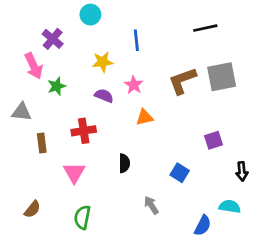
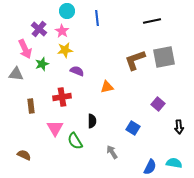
blue line: (136, 40) -> (97, 18), moved
yellow star: (103, 62) -> (65, 50), moved
pink star: (134, 85) -> (62, 31), moved
gray triangle: (21, 112) -> (16, 74), moved
purple square: (213, 140) -> (158, 104), turned -32
cyan semicircle: (230, 207) -> (174, 163), moved
brown semicircle: (32, 209) -> (24, 155), turned -104
green semicircle: (82, 217) -> (75, 141), moved, turned -42

